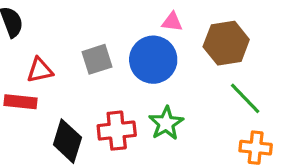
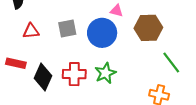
green line: (245, 98) -> (171, 62), moved
red rectangle: (20, 102) -> (16, 63), moved

